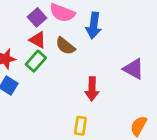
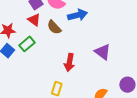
blue arrow: (94, 26) -> (78, 15), turned -120
green rectangle: (36, 61) -> (27, 44), moved

